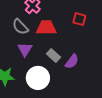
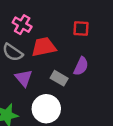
purple semicircle: (72, 61) -> (81, 66), moved

